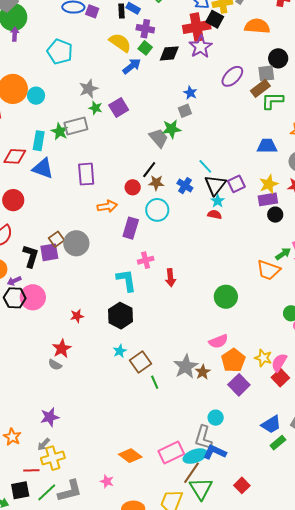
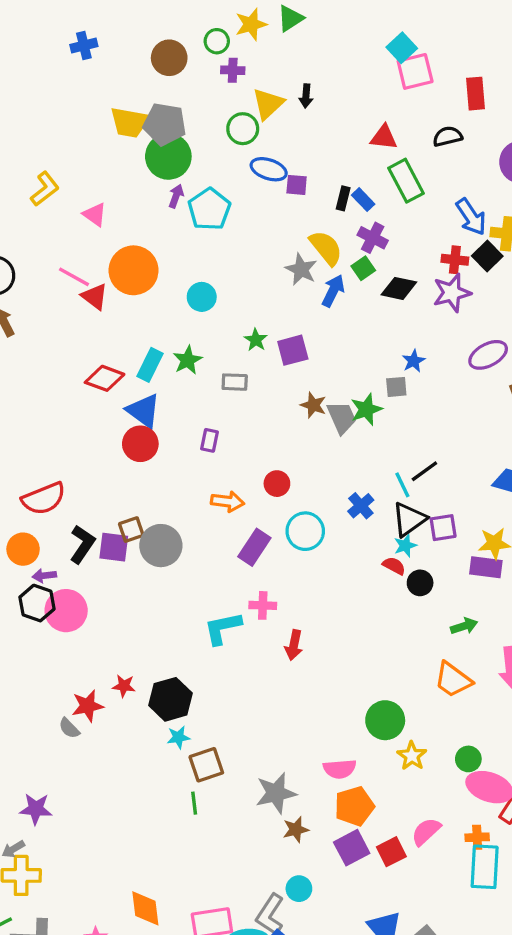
purple square: (92, 11) -> (297, 185), turned -32
red cross: (197, 27) -> (455, 260), size x0.6
purple arrow: (15, 34) -> (176, 196), moved
cyan pentagon: (60, 52) -> (209, 209), moved
blue arrow: (132, 66) -> (333, 291), turned -42
gray star: (89, 89) -> (301, 269), moved, turned 30
cyan circle: (36, 96) -> (202, 297), moved
gray rectangle: (76, 126) -> (235, 382), moved, size x0.7
green star: (171, 129) -> (366, 409), turned -30
black line: (149, 170) -> (424, 471), moved
purple rectangle: (86, 174) -> (209, 440), size x0.6
brown star: (156, 183) -> (313, 405), moved
red circle: (13, 200) -> (140, 444), moved
black circle: (275, 215) -> (420, 583), moved
green arrow: (283, 254) -> (464, 626), moved
cyan L-shape: (126, 280) -> (223, 628), turned -110
green circle: (226, 297) -> (385, 720), moved
red star: (77, 316) -> (124, 686), moved
black hexagon: (120, 316) -> (171, 699), moved
yellow star: (263, 358) -> (412, 756), moved
brown star: (203, 372) -> (296, 830), moved
red square: (280, 378) -> (391, 852), moved
green line: (155, 382) -> (194, 803), moved
orange diamond: (130, 456) -> (145, 908), turned 30

